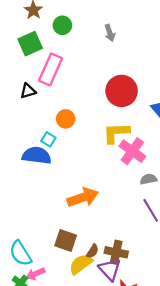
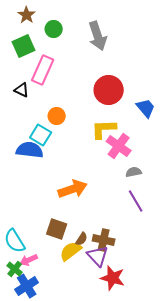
gray arrow: (110, 33) -> (98, 36), size x1.8
black triangle: (28, 91) -> (22, 90), turned 42
cyan square: (48, 139) -> (41, 135), size x1.5

